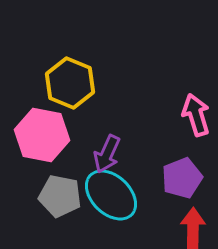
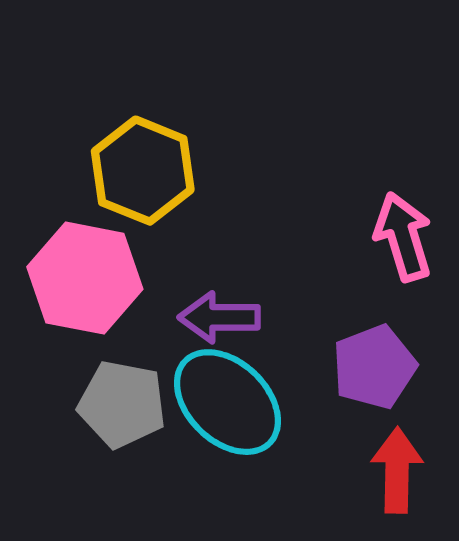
purple arrow: (107, 154) -> (219, 317), turned 66

